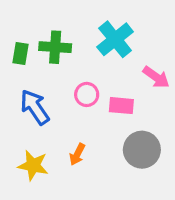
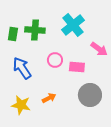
orange arrow: (77, 154) -> (49, 98), turned -144

